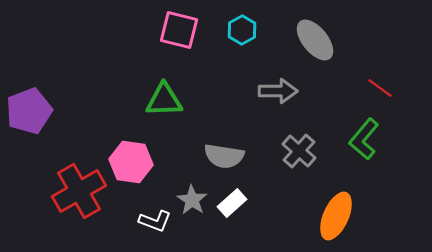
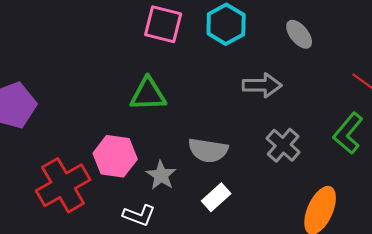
cyan hexagon: (242, 30) -> (226, 24), size x1.4
gray ellipse: (315, 40) -> (299, 34), size x0.7
gray star: (192, 200) -> (161, 175), moved

